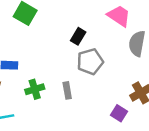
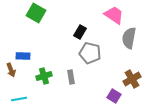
gray pentagon: (90, 62) -> (90, 53), turned 30

